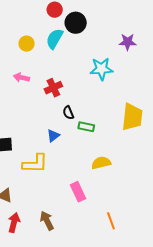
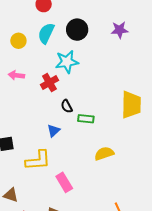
black circle: (76, 23) -> (77, 30), moved
cyan star: (101, 69) -> (67, 62), moved
pink rectangle: (78, 192) -> (64, 182), moved

